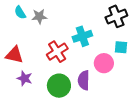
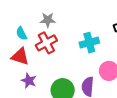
cyan semicircle: (20, 12) -> (21, 34), moved
red cross: (57, 52) -> (46, 43), moved

